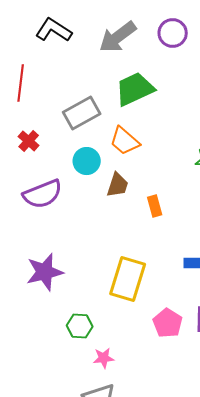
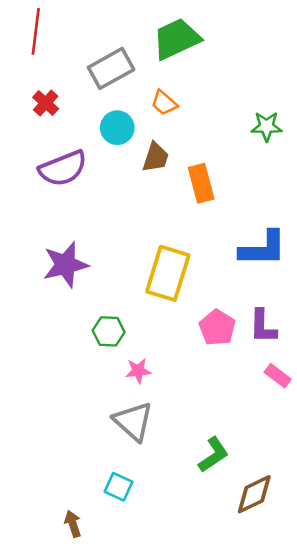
orange trapezoid: (125, 141) -> (164, 103), size x0.7
orange rectangle: (155, 206) -> (201, 183), size x1.4

